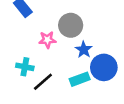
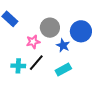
blue circle: (104, 67) -> (81, 31), moved
black line: (43, 82) -> (36, 63), moved

